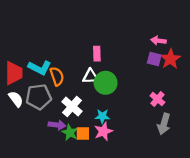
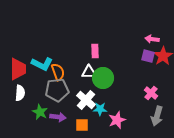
gray pentagon: (39, 97) -> (57, 90), moved
white semicircle: (16, 99) -> (20, 93), turned 42
white cross: (72, 107) -> (86, 100), moved
pink star: (103, 131) -> (117, 120), moved
green star: (70, 132) -> (40, 112), moved

